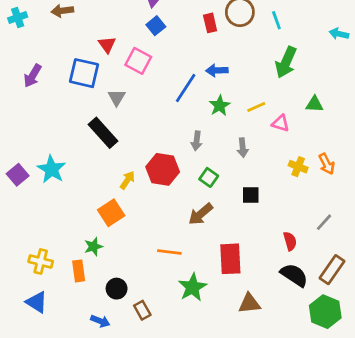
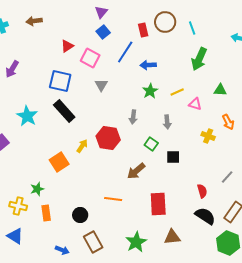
red triangle: (107, 45) -> (67, 46), turned 32
blue square: (84, 73) -> (60, 81), moved
blue line: (186, 88) -> (125, 52), moved
gray triangle: (117, 97) -> (101, 85), moved
orange arrow: (327, 164) -> (228, 122), moved
cyan star: (51, 169) -> (27, 116), moved
green square: (209, 177) -> (151, 144), moved
orange square: (111, 213) -> (59, 162), moved
green star: (94, 247) -> (37, 189), moved
green star: (192, 287) -> (136, 242), moved
black circle: (117, 289) -> (80, 215), moved
brown rectangle: (142, 310) -> (93, 242), size x1.5

